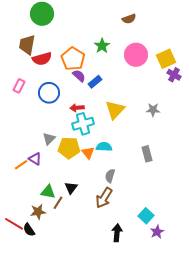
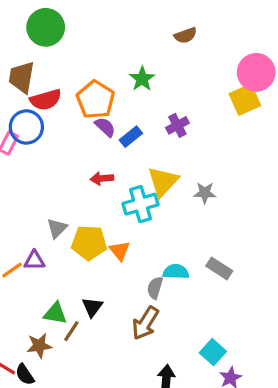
pink circle: (136, 55) -> (256, 72), moved
purple cross: (174, 75) -> (177, 125), moved, turned 32
blue circle: (49, 93) -> (26, 127), moved
gray star: (153, 110) -> (205, 193), moved
cyan cross: (83, 124) -> (140, 204), moved
cyan semicircle: (104, 147) -> (176, 272), moved
gray rectangle: (147, 154) -> (219, 268), moved, turned -42
purple triangle: (35, 159) -> (34, 260), turned -32

